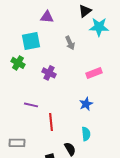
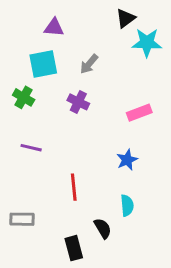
purple triangle: (47, 17) -> (54, 27), moved
gray arrow: (70, 43) -> (89, 64), moved, turned 64
purple cross: (49, 73) -> (78, 102), moved
purple line: (31, 105) -> (31, 148), moved

